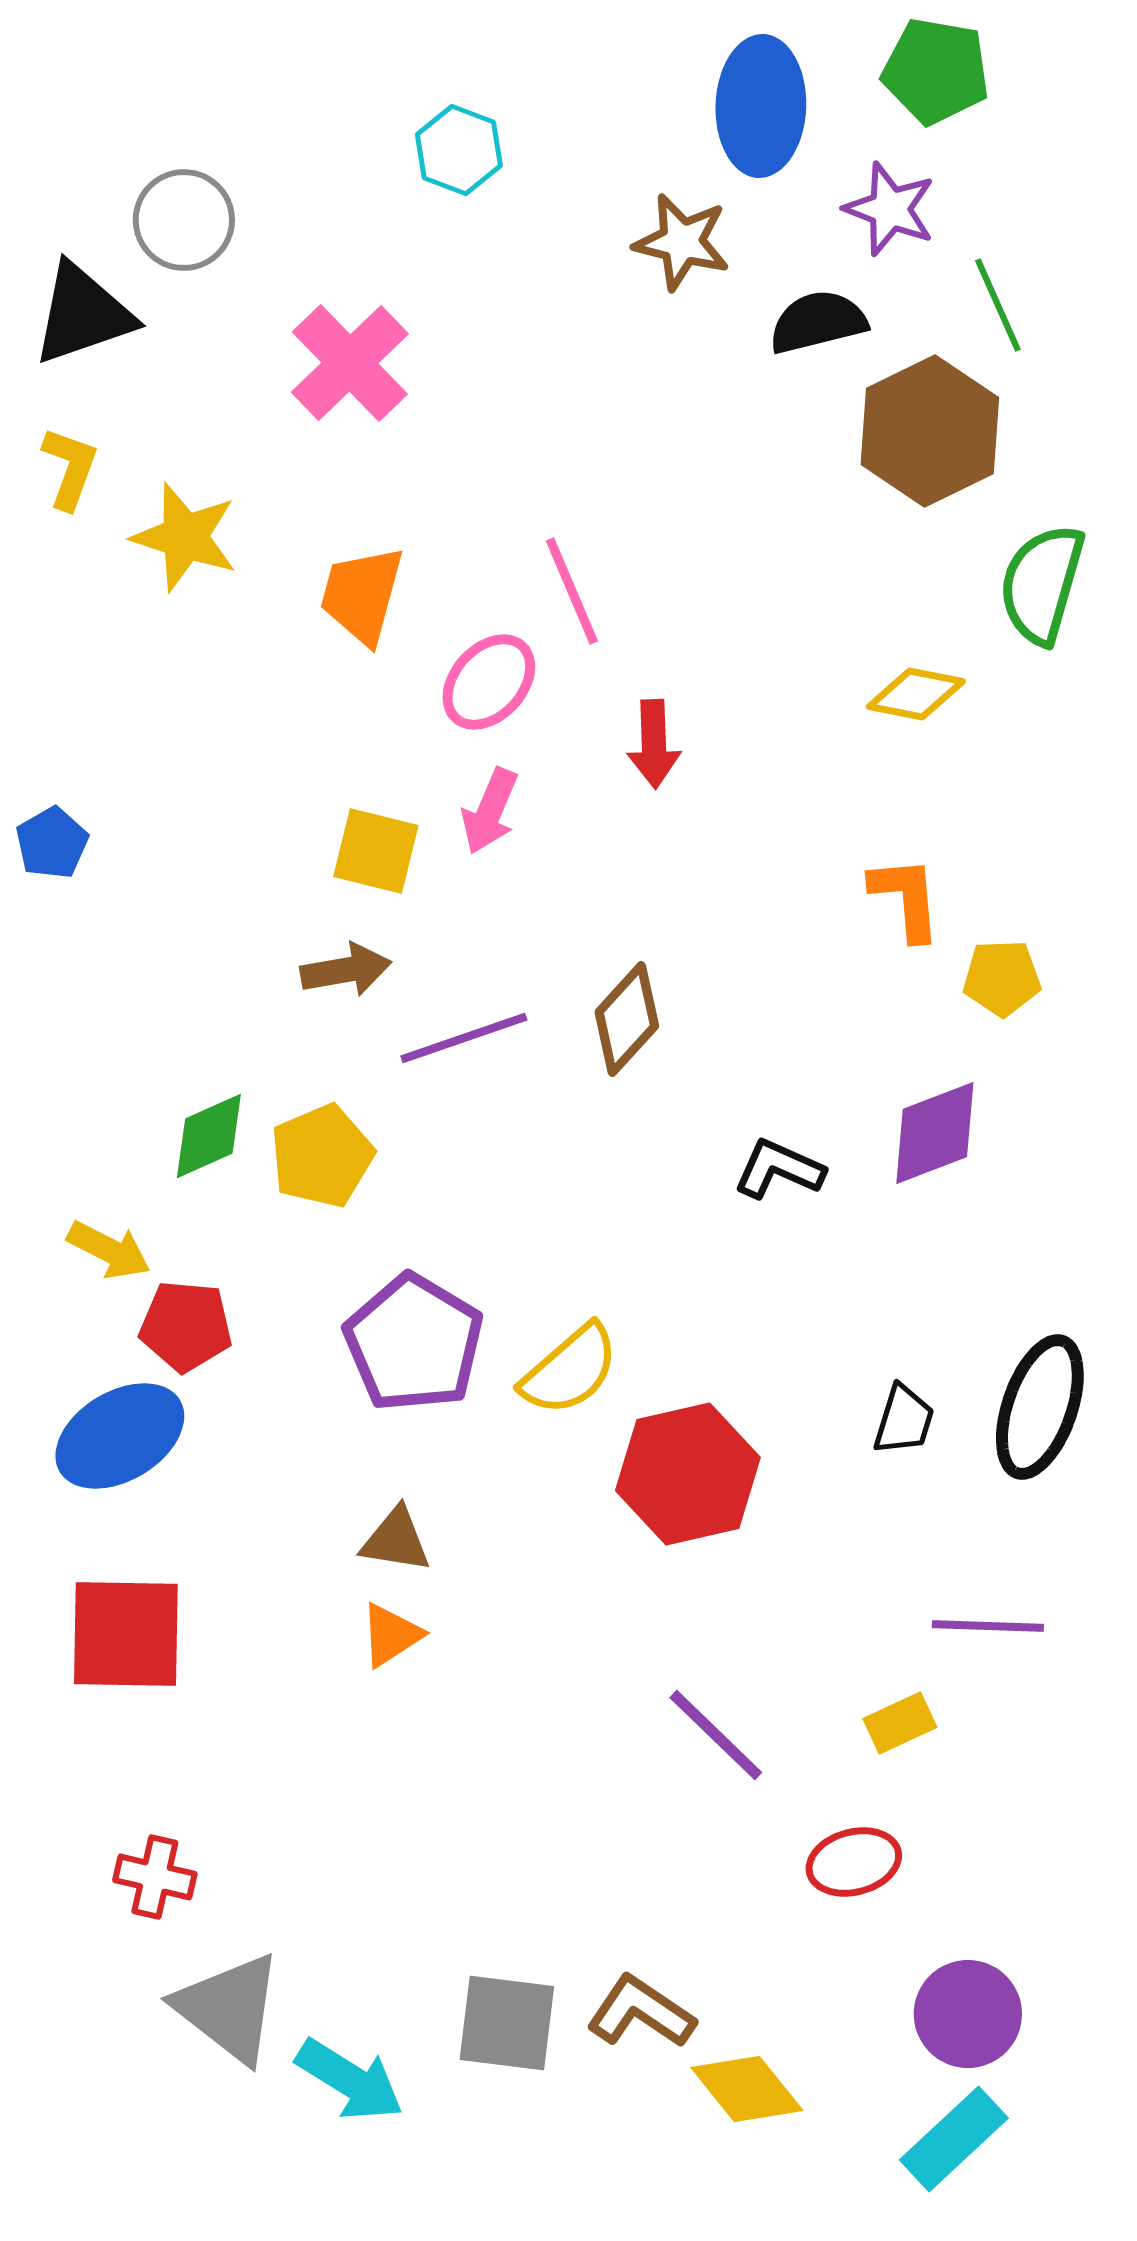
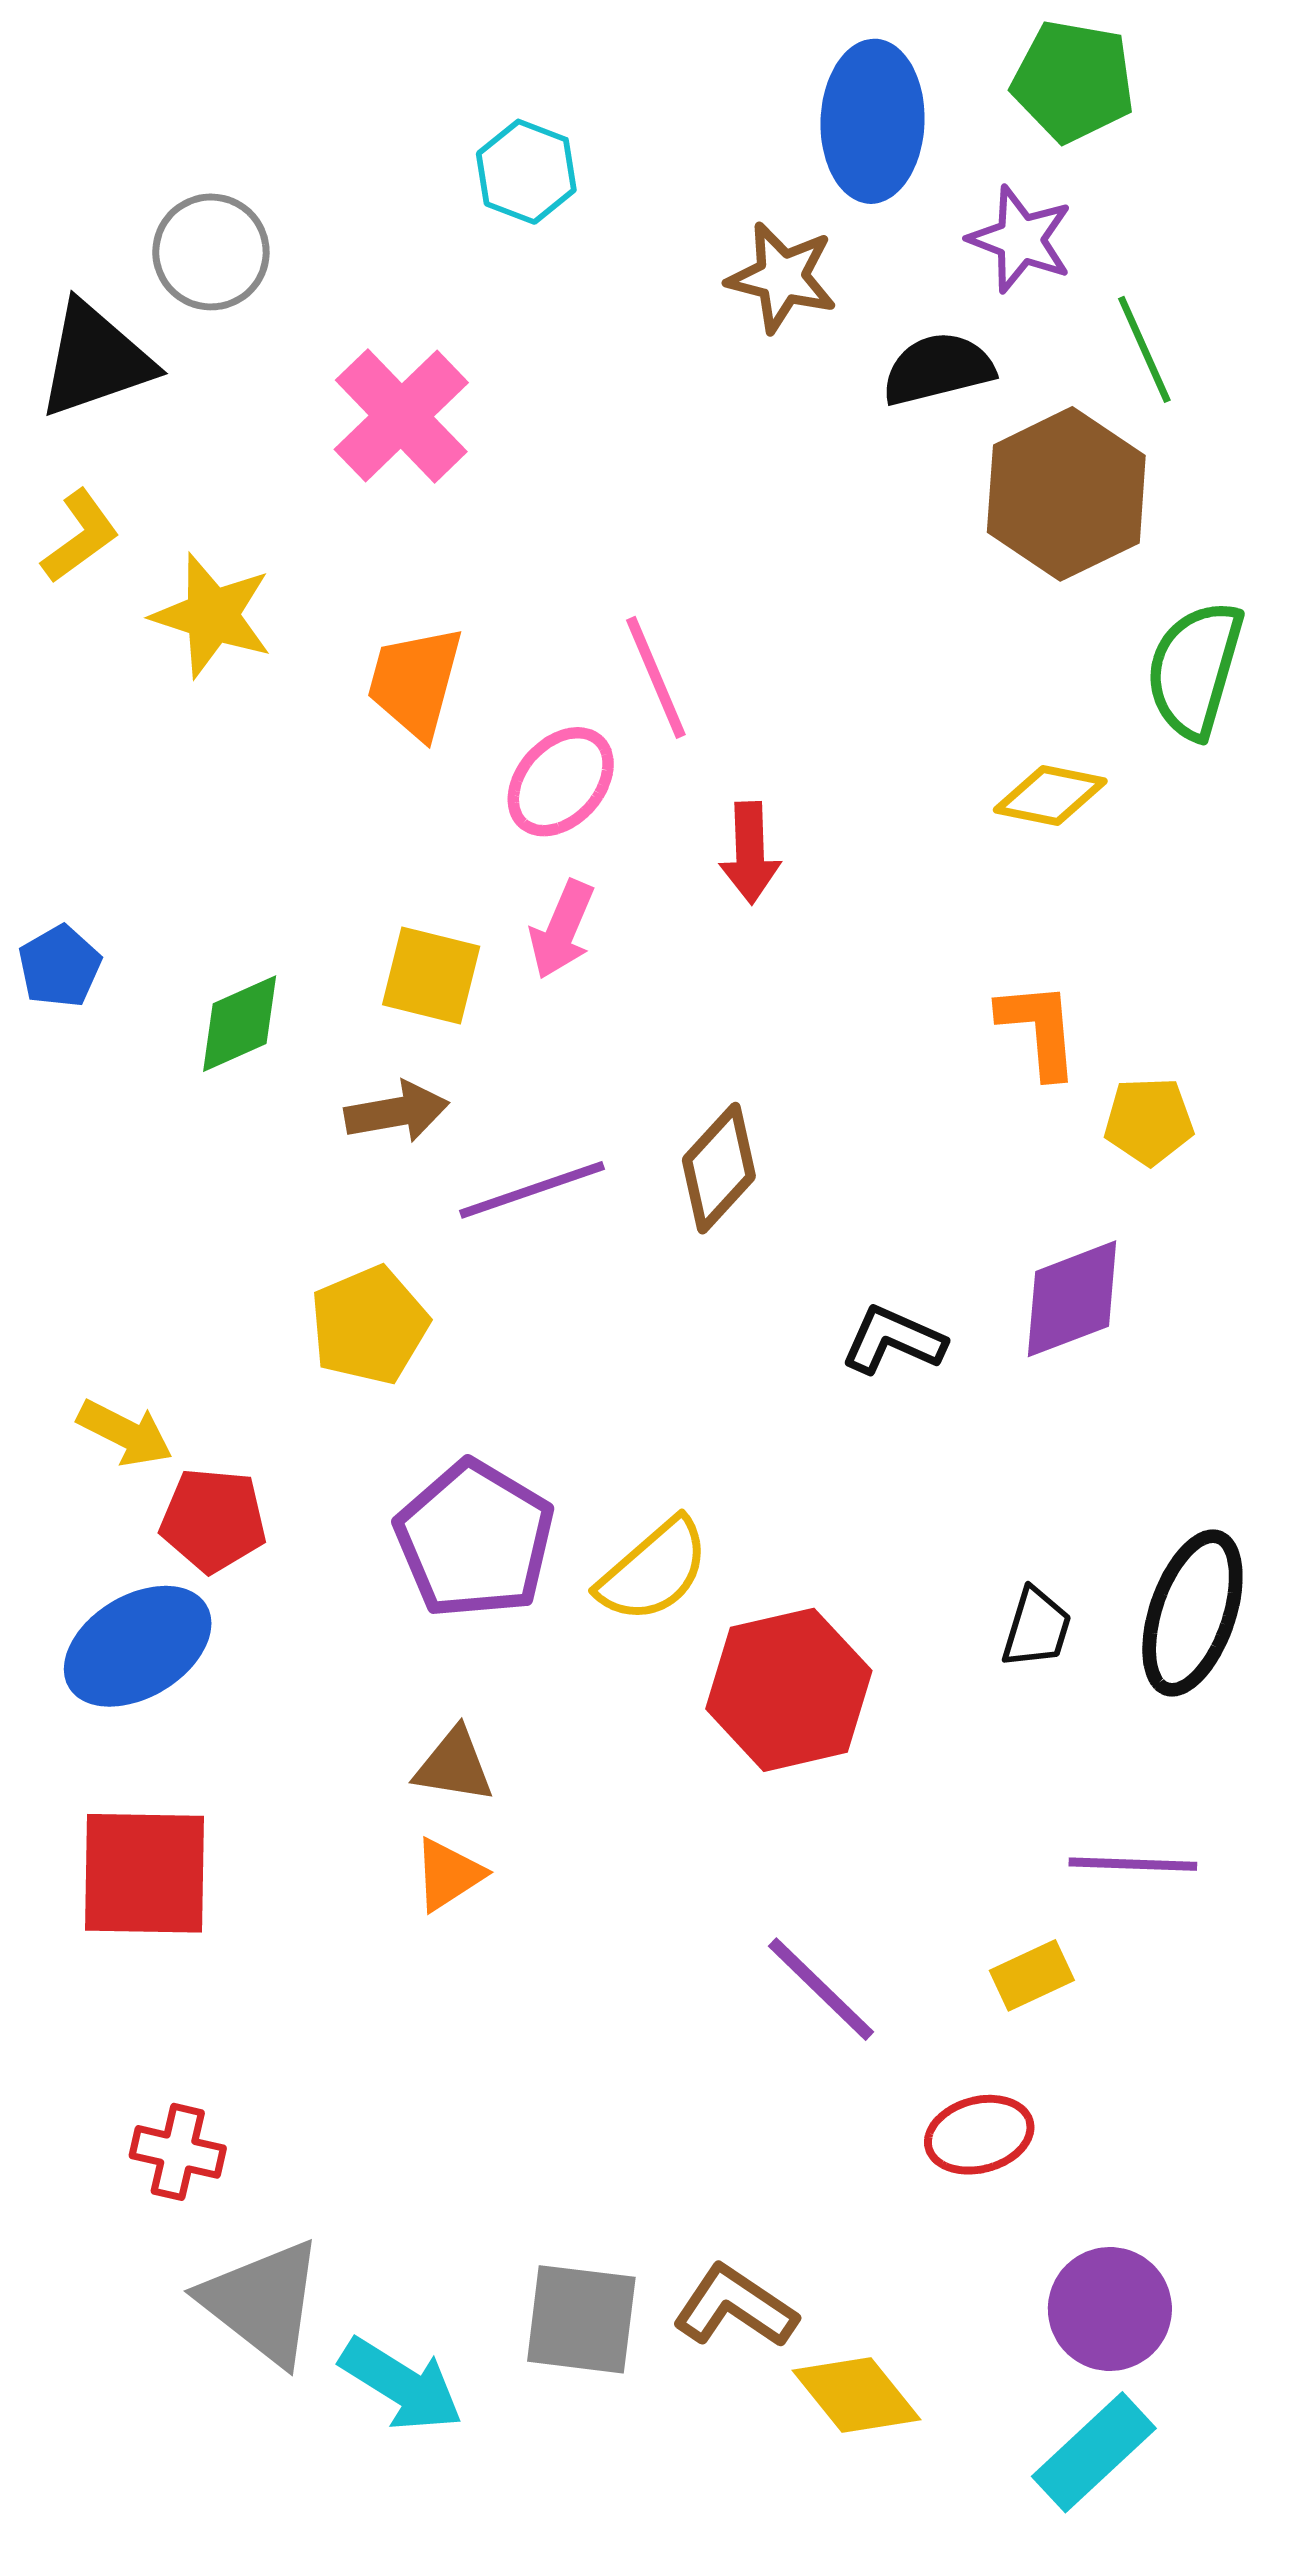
yellow L-shape: (70, 468) -> (80, 536), turned 34
green diamond: (209, 1136) -> (240, 1024), moved

